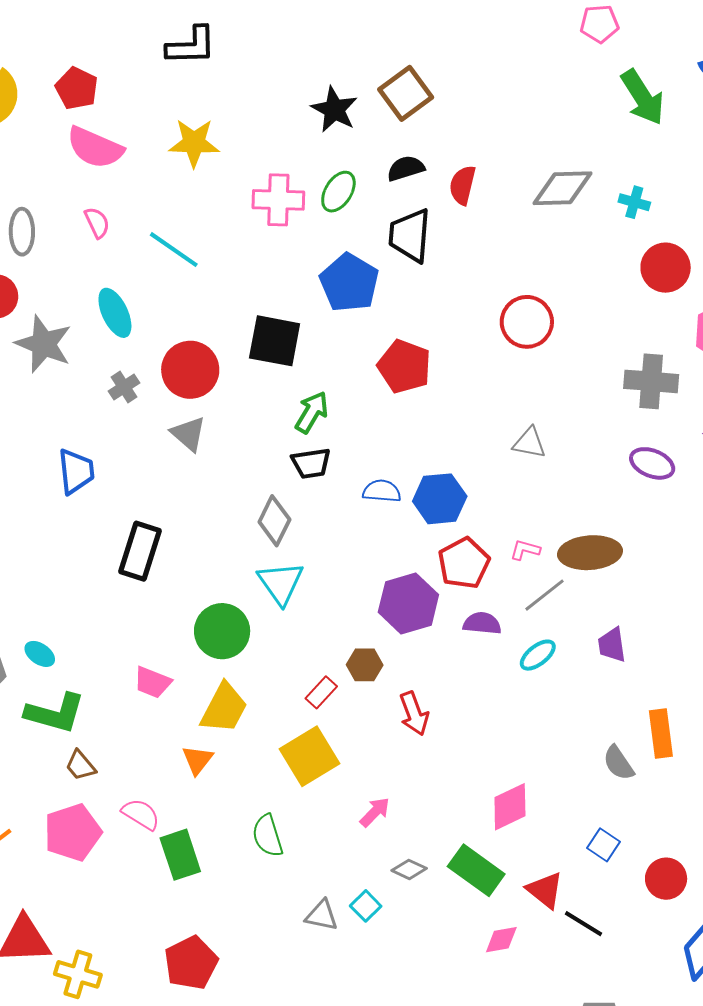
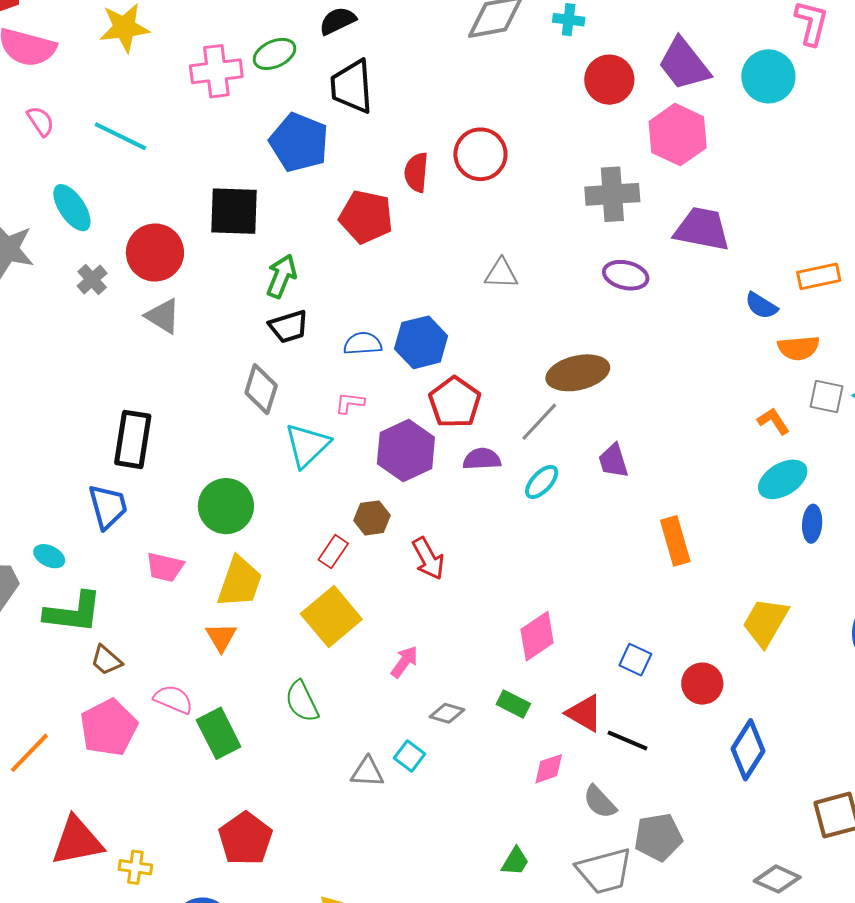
red semicircle: (463, 185) -> (416, 172), moved
green ellipse: (338, 192) -> (275, 54), turned 42
blue trapezoid: (76, 471) -> (108, 507), moved
pink L-shape: (525, 550) -> (350, 403), moved
cyan triangle: (281, 583) -> (307, 445), moved, turned 30
gray semicircle: (618, 763) -> (600, 802), moved
green rectangle: (476, 870) -> (513, 704), size x0.6
yellow cross: (78, 974) -> (135, 867), size x0.7

